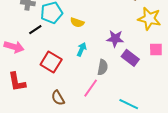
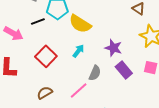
yellow semicircle: (77, 22) -> (80, 24), size x1.6
brown semicircle: (58, 98) -> (45, 93), turned 77

